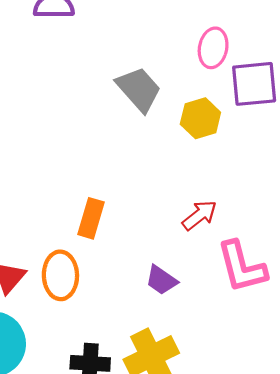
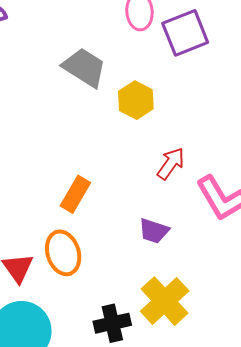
yellow hexagon: (200, 118) -> (136, 100), moved
orange rectangle: (91, 218) -> (75, 194), turned 30

